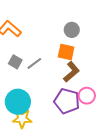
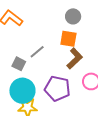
gray square: (15, 62) -> (19, 64), moved
purple pentagon: (67, 101) -> (57, 89), moved

